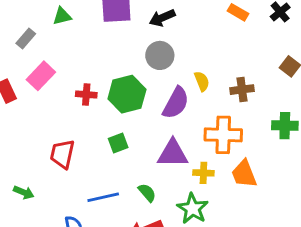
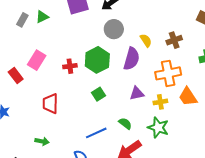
gray rectangle: (26, 39) -> (22, 20), moved
red trapezoid: (62, 154) -> (50, 104), moved
purple triangle: (173, 154) -> (137, 93), size x0.7

